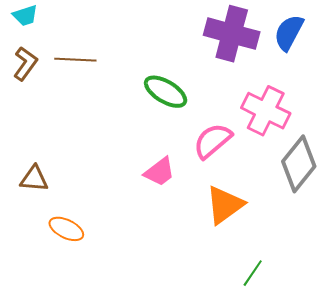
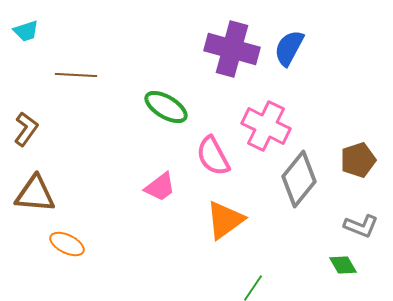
brown L-shape: (25, 64) -> (26, 129), moved
pink semicircle: (213, 141) -> (213, 156), turned -78
brown triangle: (34, 179) -> (35, 194), size x1.4

